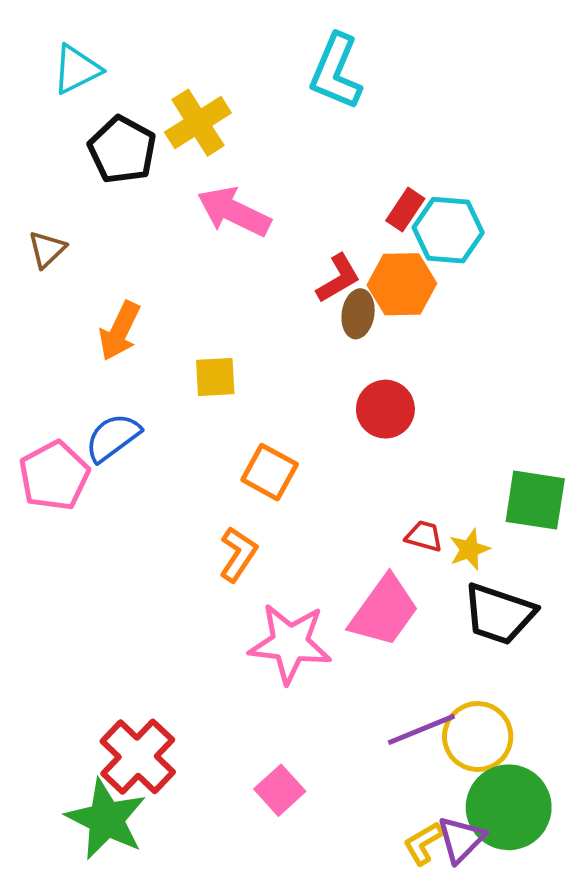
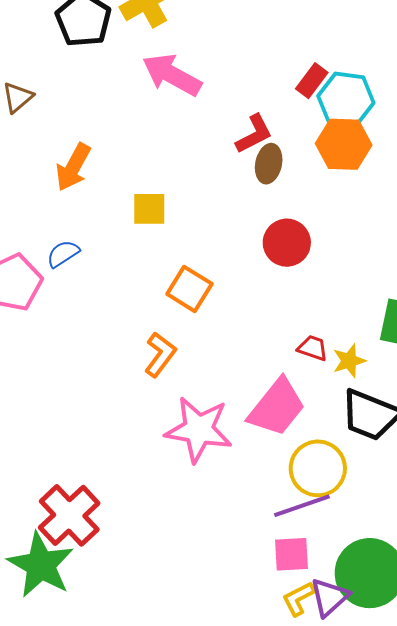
orange hexagon: (402, 284) -> (344, 144), moved
blue semicircle: (113, 437) -> (63, 254), size x0.7
yellow circle: (478, 737) -> (318, 468), moved
pink square: (280, 790) -> (292, 554), moved, turned 36

